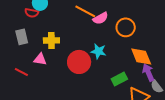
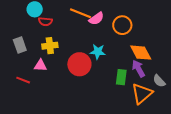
red semicircle: (32, 13) -> (45, 22), moved
purple arrow: (148, 73) -> (138, 68), moved
green rectangle: (119, 79) -> (121, 77), turned -49

